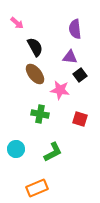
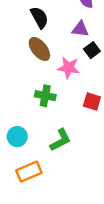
orange rectangle: (37, 188) -> (29, 172), moved

